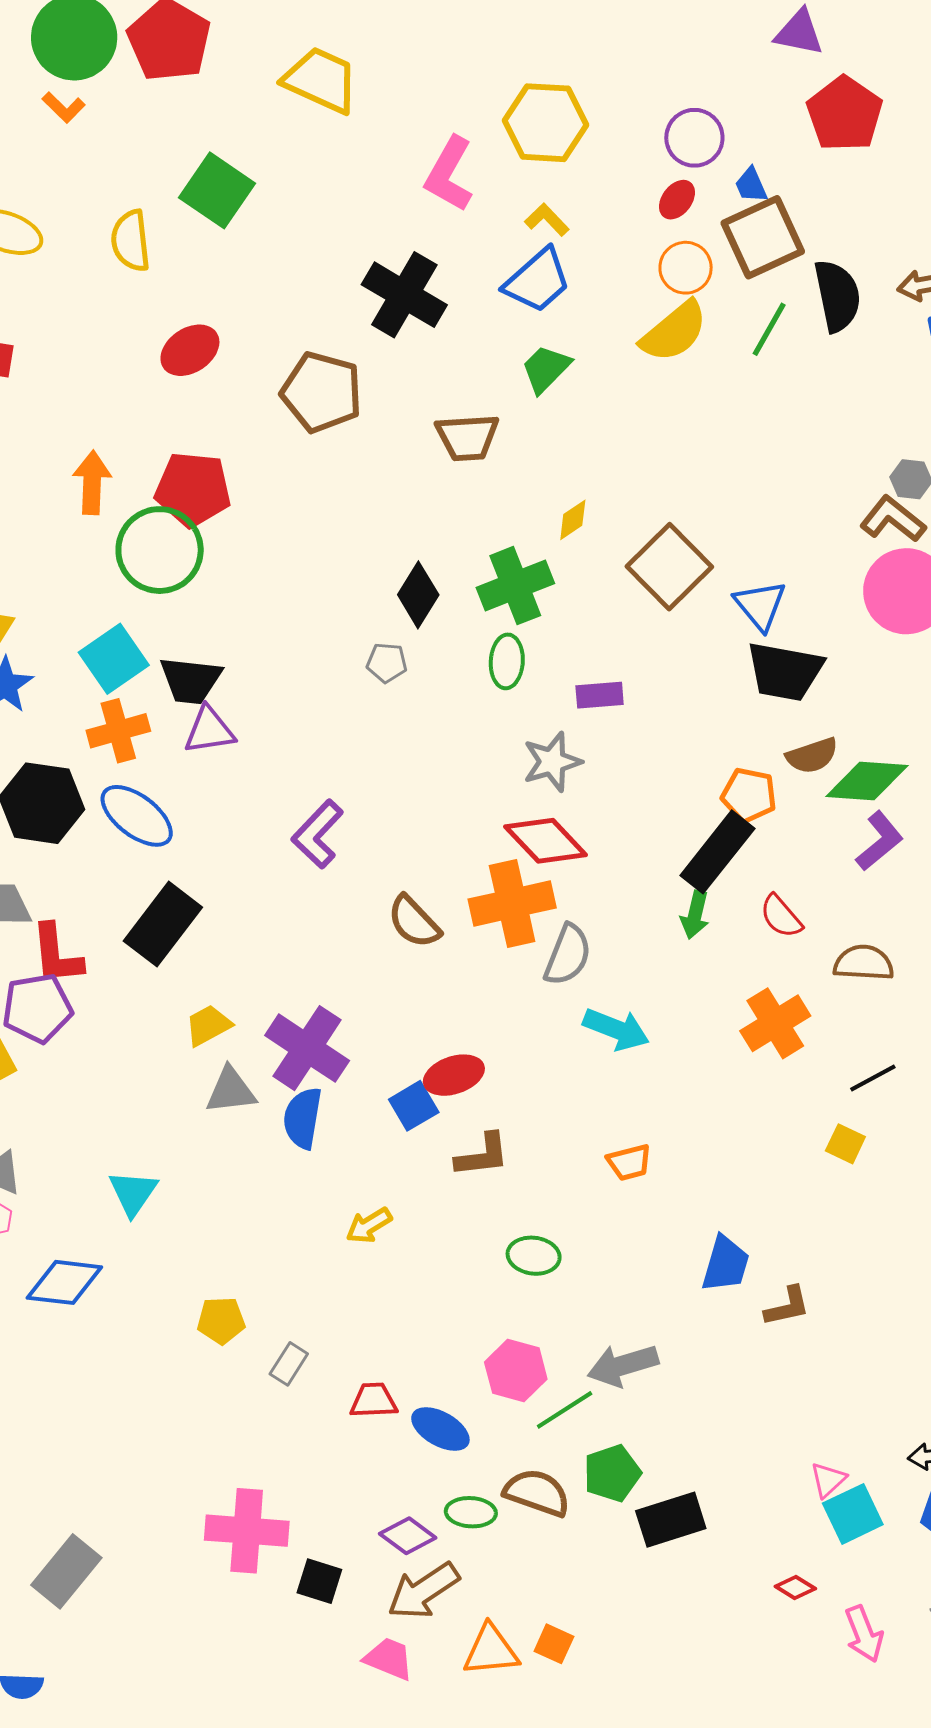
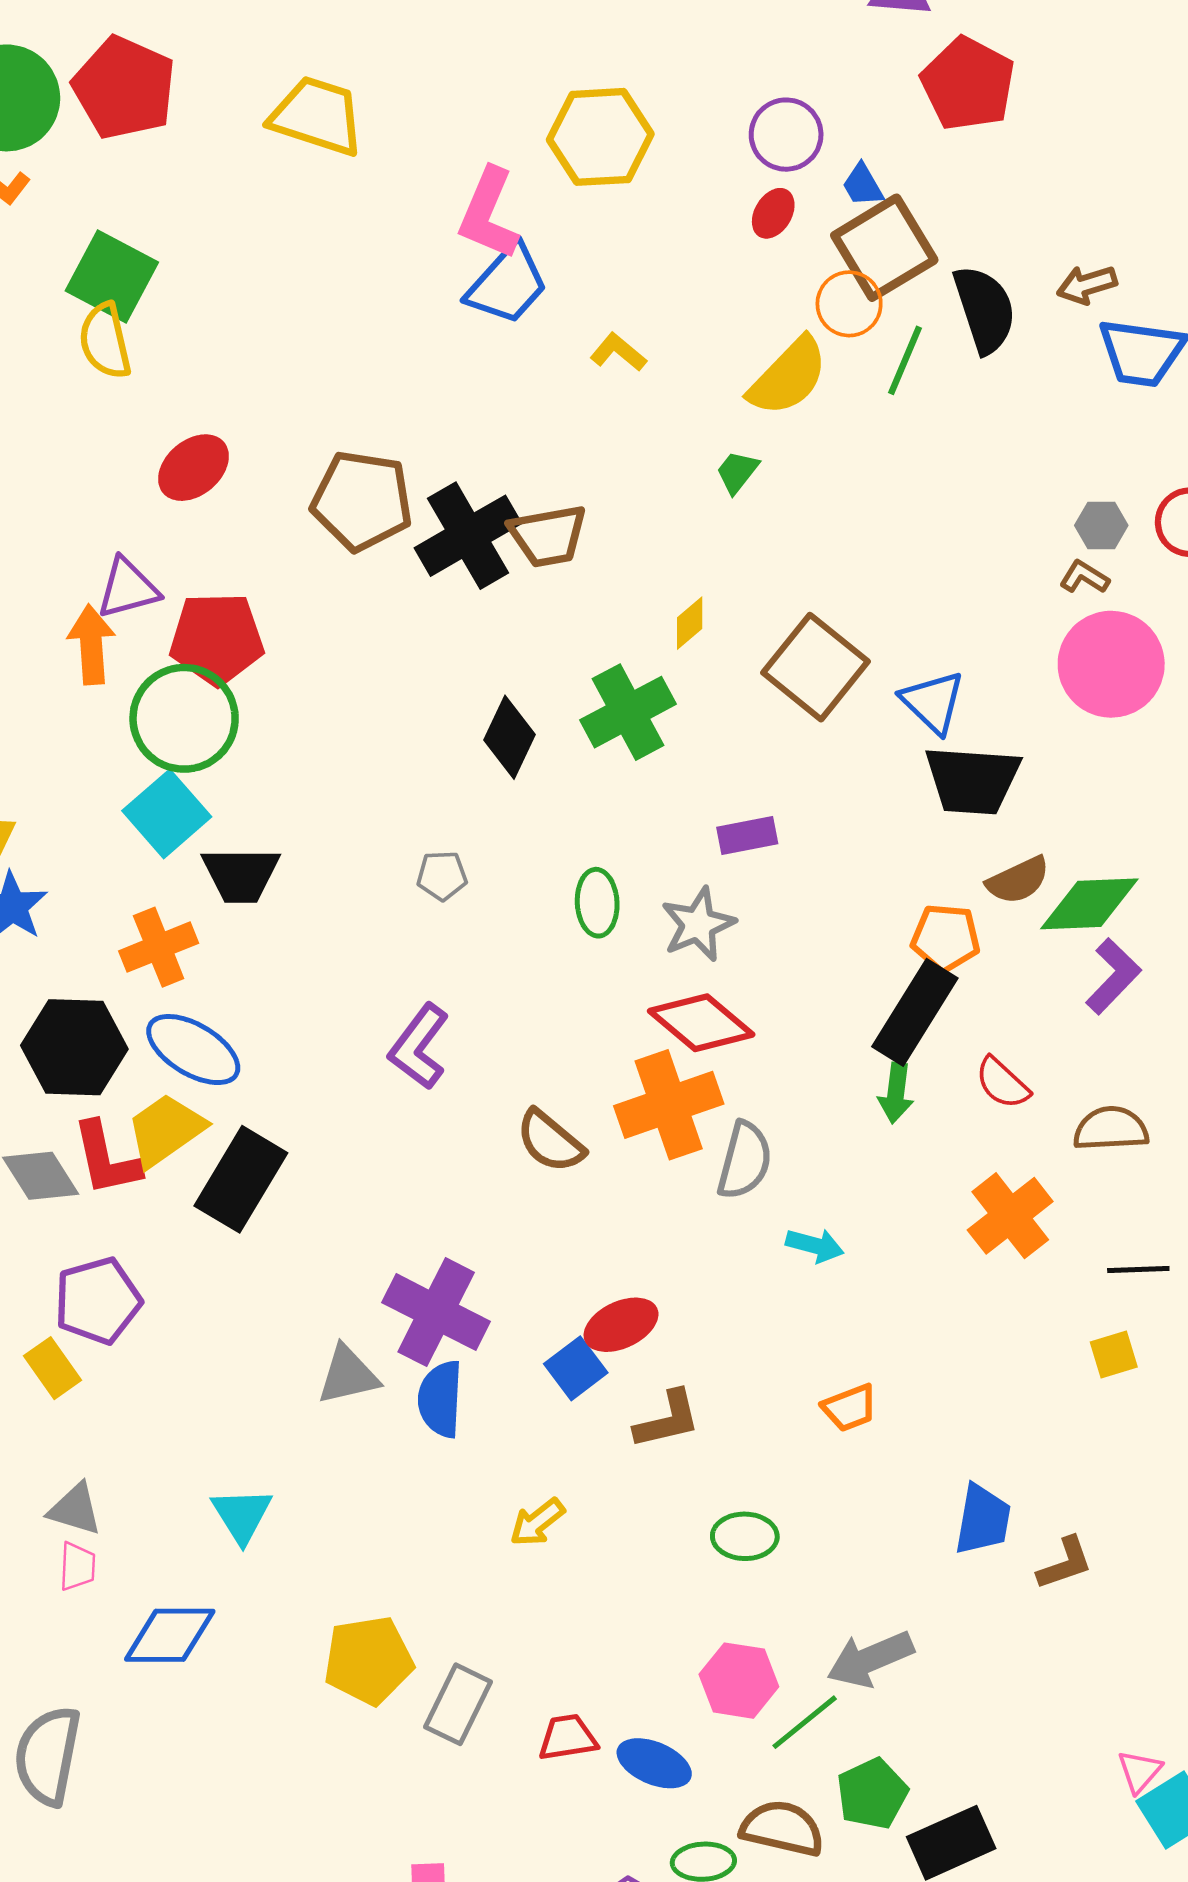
green square: (217, 190) -> (112, 277), moved
yellow L-shape: (547, 220) -> (618, 352), moved
orange circle: (686, 268) -> (849, 304), moved
blue trapezoid: (537, 281) -> (507, 284), moved
black cross: (404, 295) -> (468, 536), moved, turned 36
green trapezoid: (546, 369) -> (737, 472), moved, size x0.7
brown L-shape: (893, 519) -> (1084, 577), size x0.6
cyan square: (114, 659) -> (167, 814), moved
green ellipse: (507, 661) -> (597, 903), moved
gray pentagon: (387, 663) -> (442, 876), moved
purple triangle: (209, 730) -> (128, 588), moved
red L-shape: (57, 954) -> (106, 1159), moved
yellow trapezoid: (208, 1025) -> (166, 1130), moved, size x1.4
cyan arrow: (616, 1029) -> (815, 1245), size x0.7
black line: (873, 1078) -> (1138, 1269), turned 33
yellow square: (845, 1144) -> (1114, 1355), turned -36
yellow pentagon: (221, 1320) -> (368, 1660), size x1.5
gray rectangle: (289, 1364) -> (458, 1704), size x1.5

